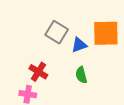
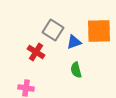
red cross: (38, 72) -> (36, 52), moved

